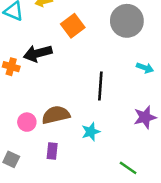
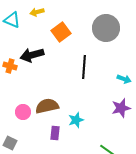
cyan arrow: (145, 68) -> (124, 79), moved
black line: (100, 86) -> (84, 67), moved
purple rectangle: (52, 151) -> (55, 133), moved

